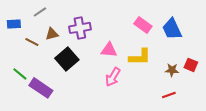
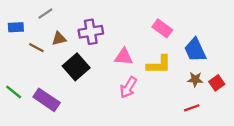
blue trapezoid: (172, 29) -> (195, 50), moved
red square: (191, 65) -> (217, 83), moved, turned 32
green line: (20, 74) -> (14, 92), moved

